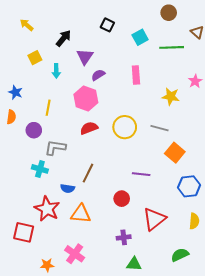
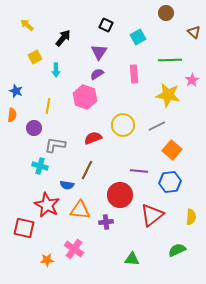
green line: (172, 47) -> (170, 60), moved
purple triangle: (85, 57) -> (99, 52), moved
yellow star: (171, 96) -> (168, 95), size x1.4
red semicircle: (89, 128) -> (93, 138), moved
gray line: (159, 128) -> (157, 126), turned -42
blue hexagon: (189, 186) -> (170, 182), moved
red circle: (122, 199) -> (120, 195), size x1.6
purple cross: (124, 237) -> (106, 222), moved

